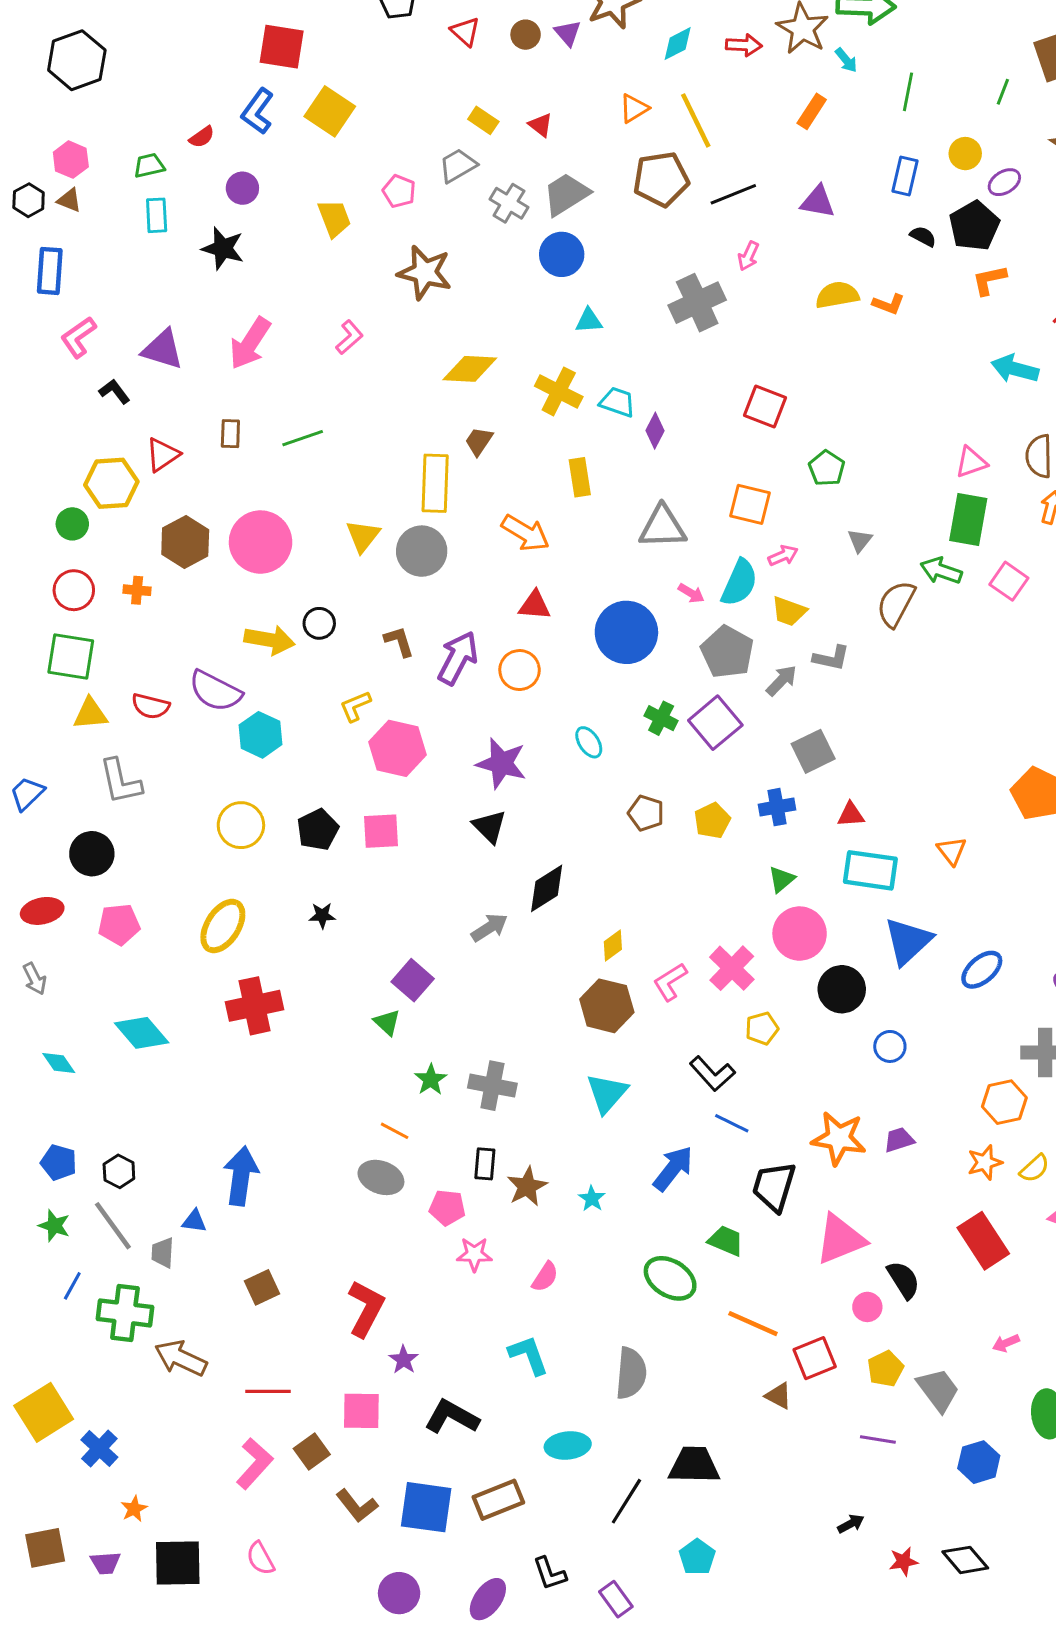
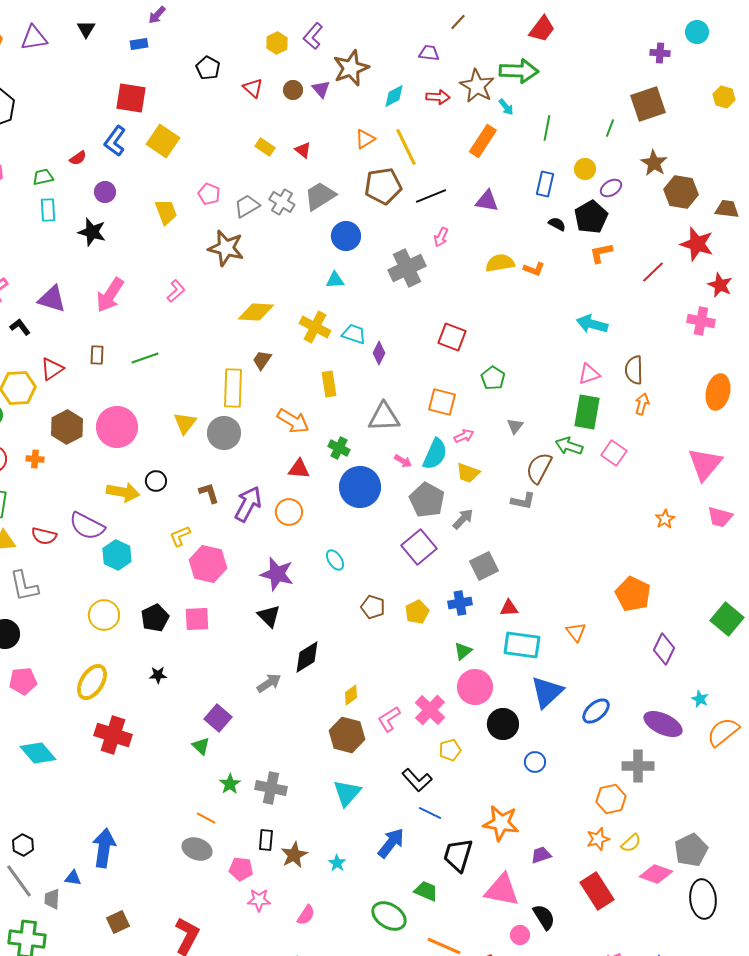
orange rectangle: (812, 111) -> (483, 141), size x1.4
gray trapezoid: (458, 166) -> (247, 206), moved
blue circle: (562, 254) -> (346, 236), moved
cyan arrow: (1015, 369) -> (592, 324), moved
gray L-shape: (831, 658) -> (523, 501), moved
green cross: (661, 718) -> (339, 448), moved
red cross: (254, 1006) -> (113, 735), turned 30
purple trapezoid: (899, 1140) -> (541, 855), moved
pink triangle: (840, 1239) -> (502, 890), turned 33

